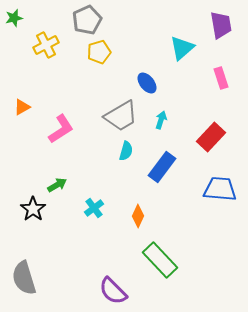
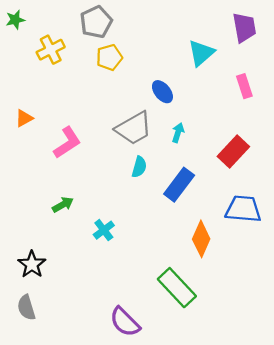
black star: (33, 209) -> (32, 264), moved
orange diamond: (138, 216) -> (201, 239), moved, size x1.4
gray semicircle: (24, 278) -> (26, 308), size x0.7

